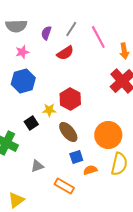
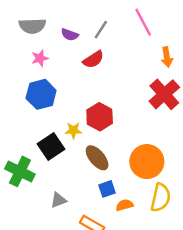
purple semicircle: (46, 33) -> (70, 35), turned -88
pink line: (98, 37) -> (143, 22), moved
black square: (31, 123) -> (51, 147), size x1.5

